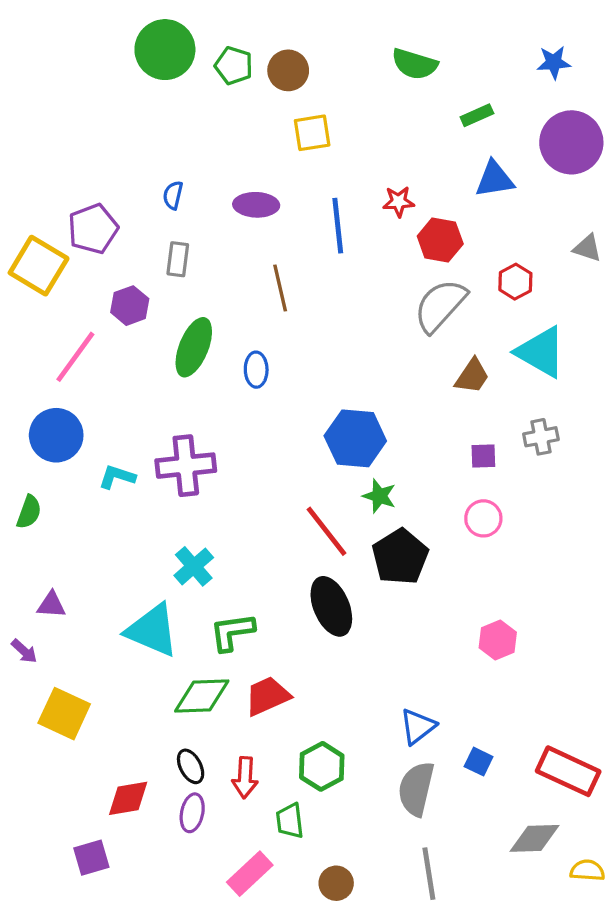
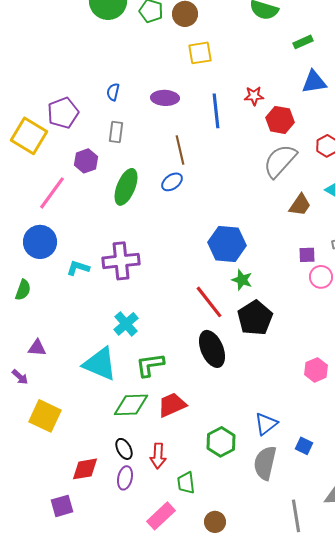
blue ellipse: (256, 370) -> (172, 182), moved, turned 55
pink circle: (483, 518) -> (321, 277), moved
green hexagon: (322, 766) -> (221, 442), moved
gray line: (429, 874) -> (296, 516), moved

